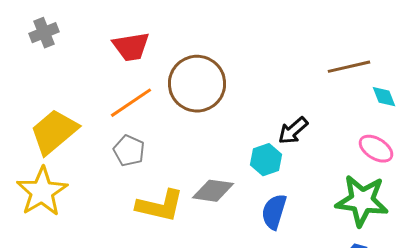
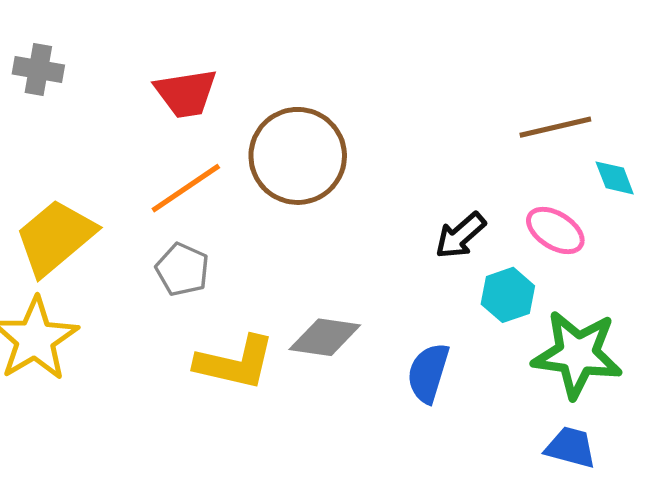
gray cross: (44, 33) -> (38, 69), turned 32
pink ellipse: (376, 149) -> (555, 231), moved
cyan hexagon: (266, 160) -> (508, 295), moved

